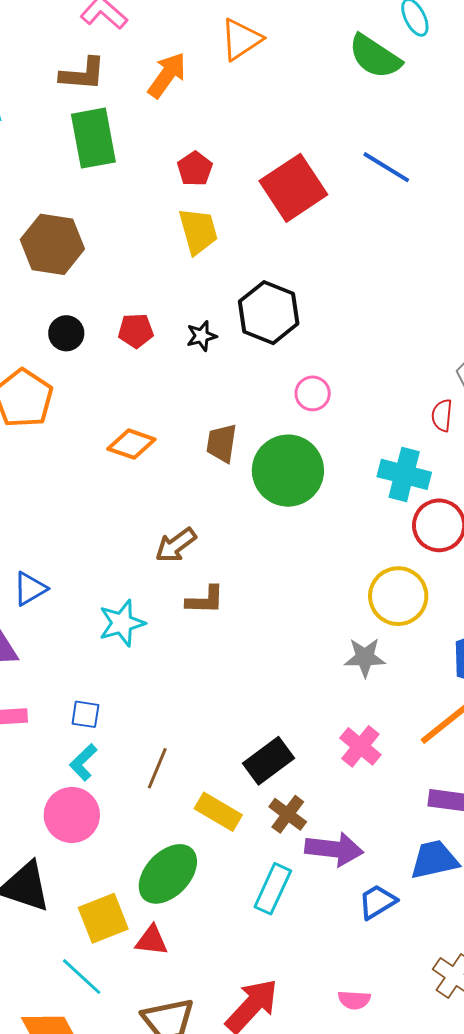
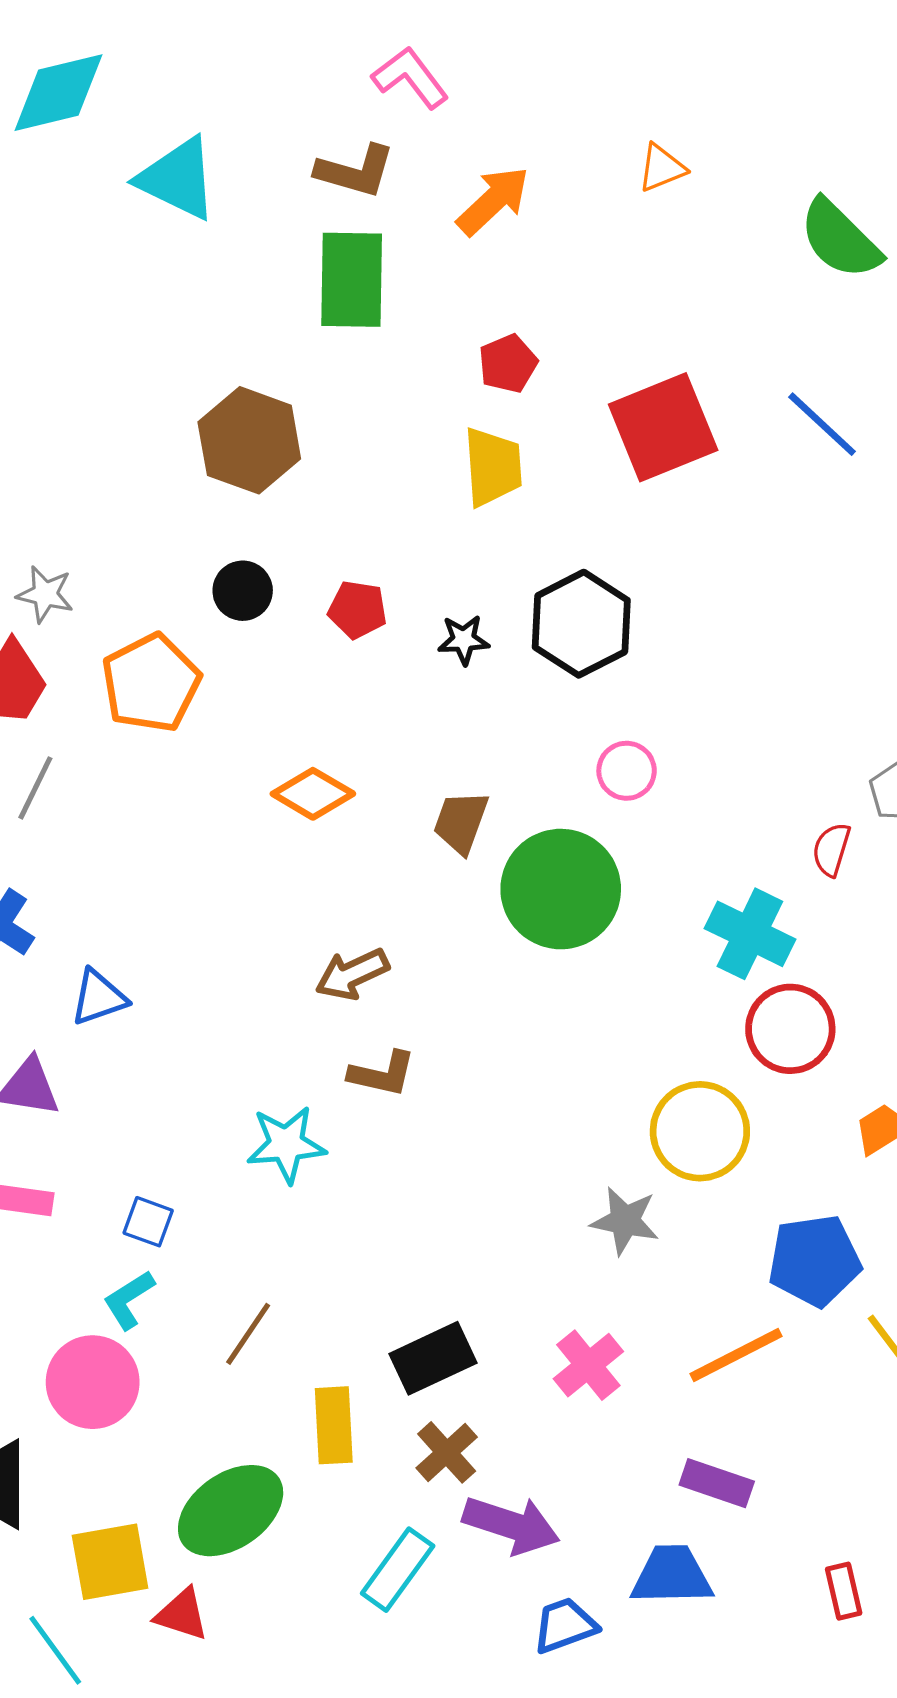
orange triangle: (241, 39) -> (662, 168), moved, size x0.7
cyan star: (122, 623) -> (286, 1144), moved
yellow rectangle: (218, 812) -> (334, 1425), turned 45

